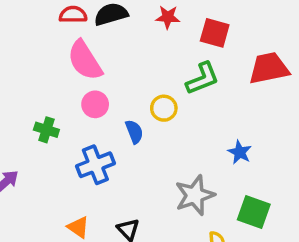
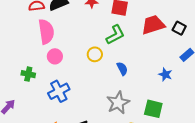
pink semicircle: (85, 60) -> (46, 32), turned -150
blue semicircle: (134, 132) -> (122, 69), moved
blue star: (240, 152) -> (165, 74), moved

